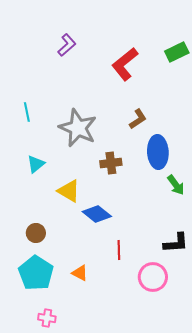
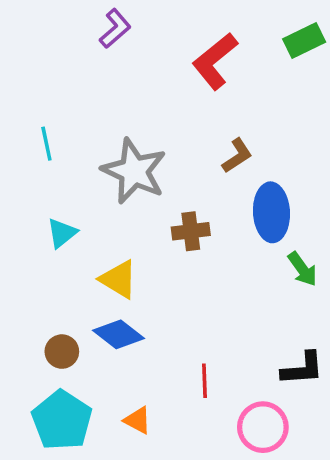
blue diamond: (97, 214) -> (119, 334), moved

